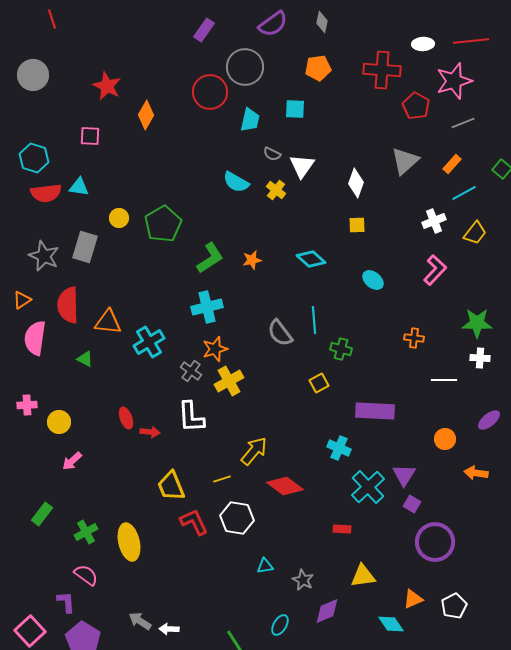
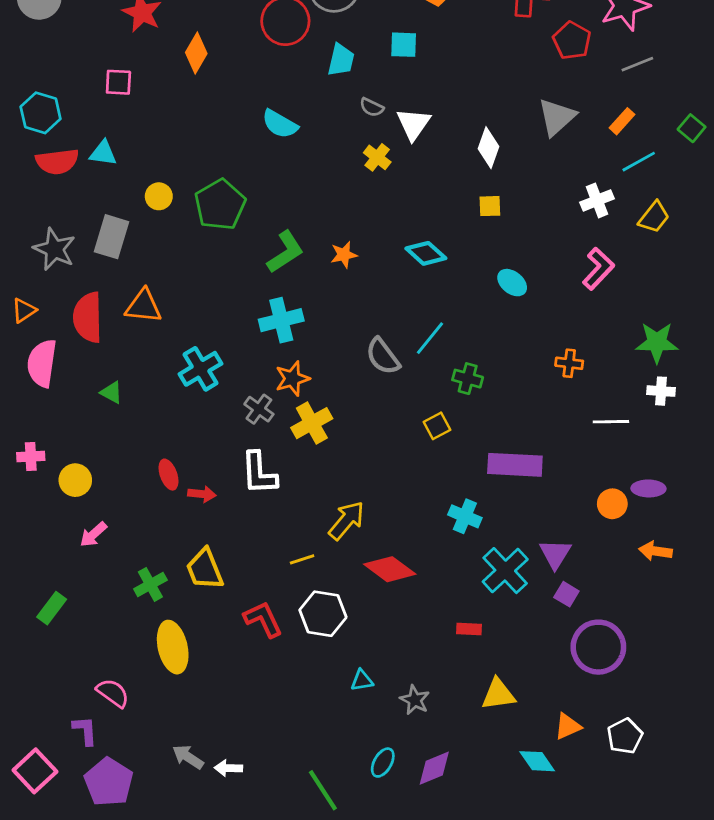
cyan semicircle: (236, 182) -> (280, 124), moved
cyan line: (314, 320) -> (430, 338), turned 44
orange triangle: (108, 322) -> (143, 306), moved
purple ellipse: (489, 420) -> (648, 488), moved, turned 40
yellow trapezoid: (171, 486) -> (205, 569), moved
green cross: (86, 532) -> (150, 584), moved
purple diamond: (327, 611) -> (434, 768), moved

